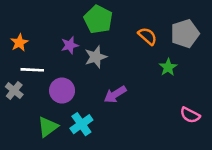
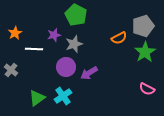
orange semicircle: (147, 36) -> (119, 38), moved, turned 112
green star: (168, 67) -> (145, 52), moved, size x1.5
white line: (32, 70) -> (34, 49), moved
purple circle: (62, 91) -> (66, 67), moved

